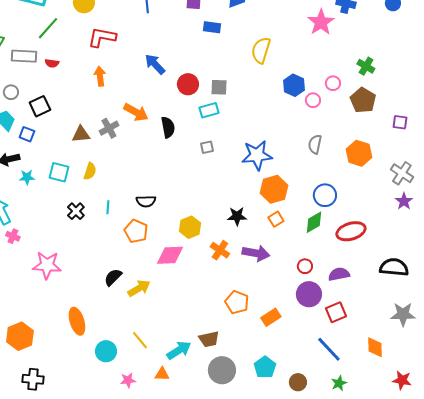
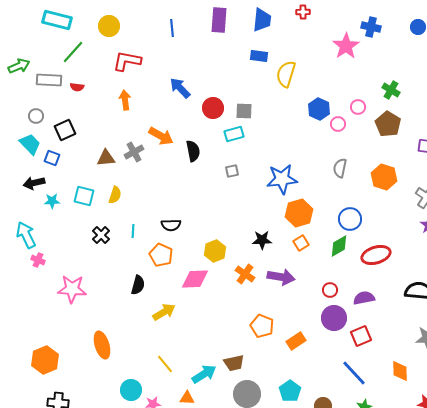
blue rectangle: (212, 27) -> (259, 56), moved
black semicircle: (113, 277) -> (138, 285), moved, turned 150
cyan circle: (106, 351) -> (131, 390), moved

